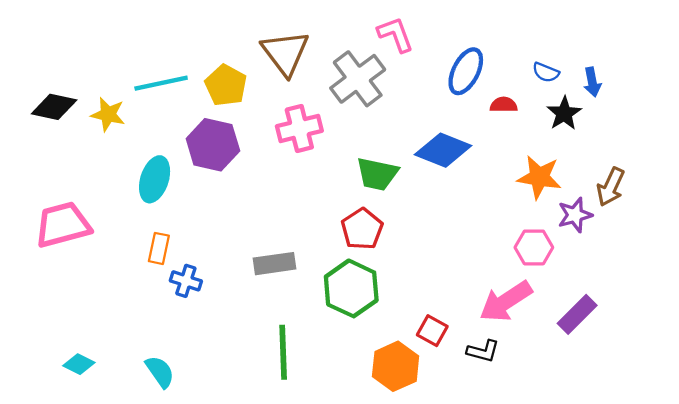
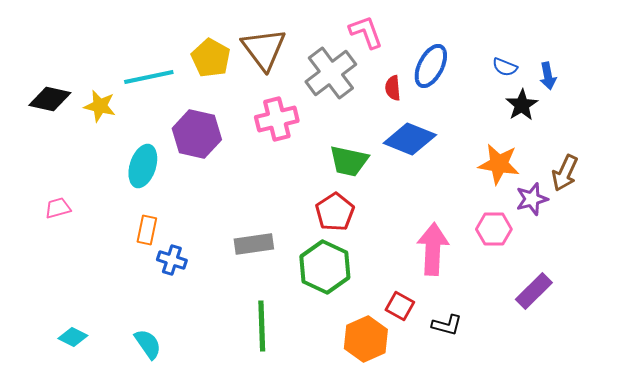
yellow pentagon: (226, 85) -> (211, 58), moved
red semicircle: (504, 105) -> (393, 88), moved, turned -95
pink trapezoid: (63, 225) -> (58, 208), size x0.5
pink arrow: (506, 301) -> (433, 249), moved, turned 126

